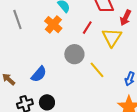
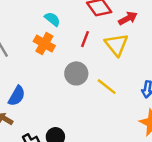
red arrow: (126, 18) -> (128, 18), turned -133
blue semicircle: (39, 74) -> (17, 96), moved

